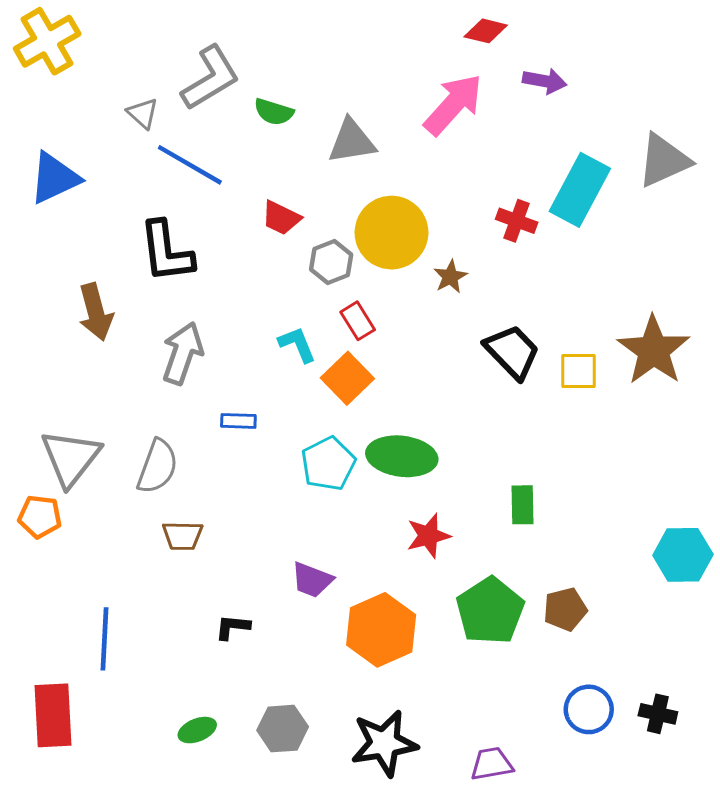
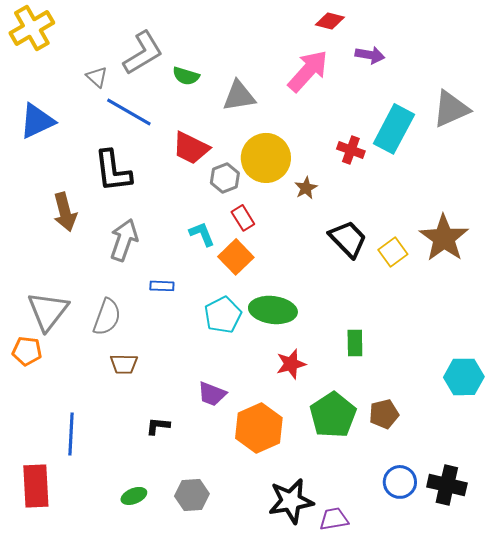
red trapezoid: (281, 218) -> (191, 148), size x1.4
yellow square: (578, 371) -> (393, 252), turned -36
black cross: (658, 714) -> (447, 485), size x1.5
black star: (384, 743) -> (291, 501), moved

